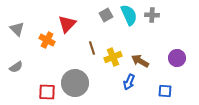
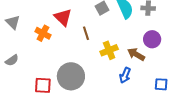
red triangle: (67, 24) -> (63, 17), turned -30
brown line: (92, 48) -> (86, 33), moved
purple circle: (177, 58) -> (152, 39), moved

